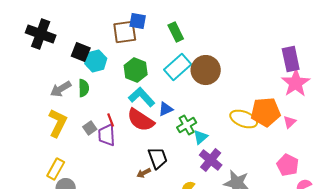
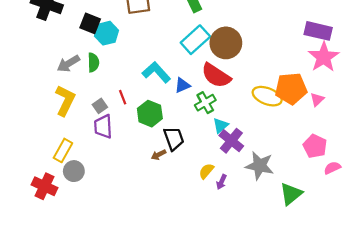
purple rectangle: (291, 59) -> (318, 31), turned -65
green hexagon: (136, 70) -> (150, 114), moved
red semicircle: (141, 120) -> (216, 76), moved
purple trapezoid: (107, 135) -> (103, 127), moved
cyan triangle: (201, 137) -> (220, 125), moved

